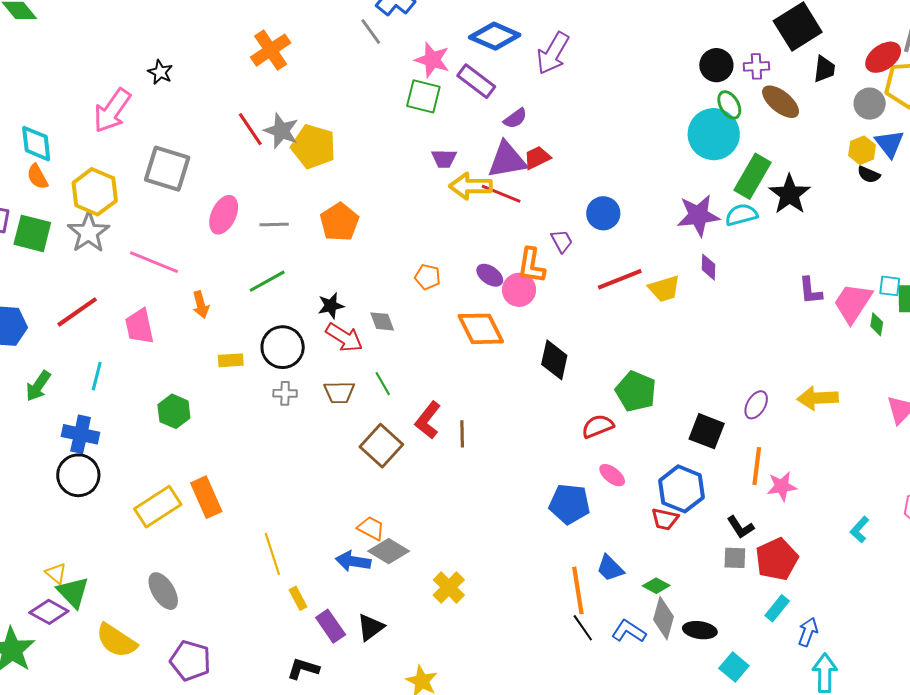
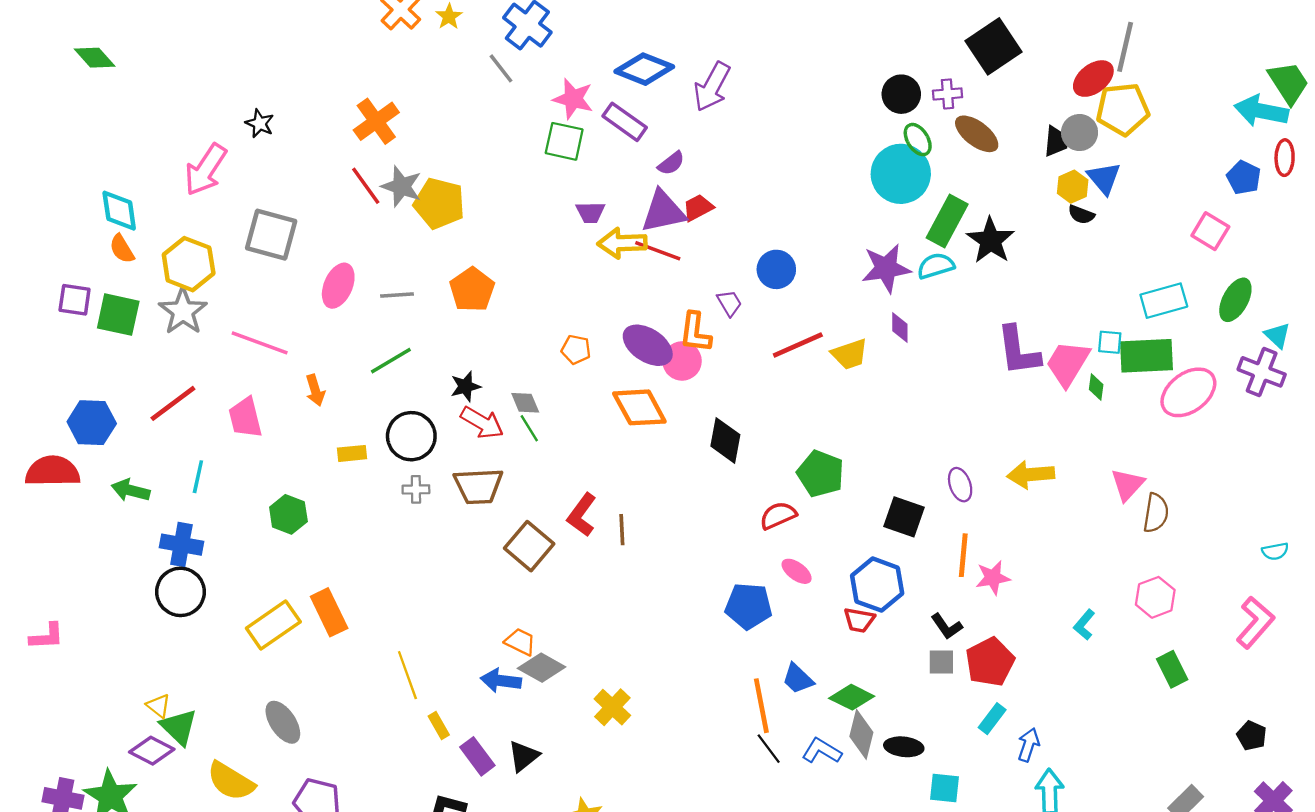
orange cross: (271, 50) -> (376, 121), moved
black trapezoid: (824, 69) -> (1056, 141), moved
purple ellipse: (490, 275) -> (648, 345), size x1.6
purple L-shape: (810, 291) -> (1018, 351), size x1.6
green line: (383, 384) -> (529, 428), moved
green arrow: (38, 386) -> (131, 490), turned 72
brown trapezoid: (339, 392) -> (478, 486), size x1.4
purple ellipse: (756, 405) -> (960, 485), turned -48
green diamond: (656, 586) -> (852, 697), size x1.4
cyan square: (734, 667) -> (944, 788), turned -32

